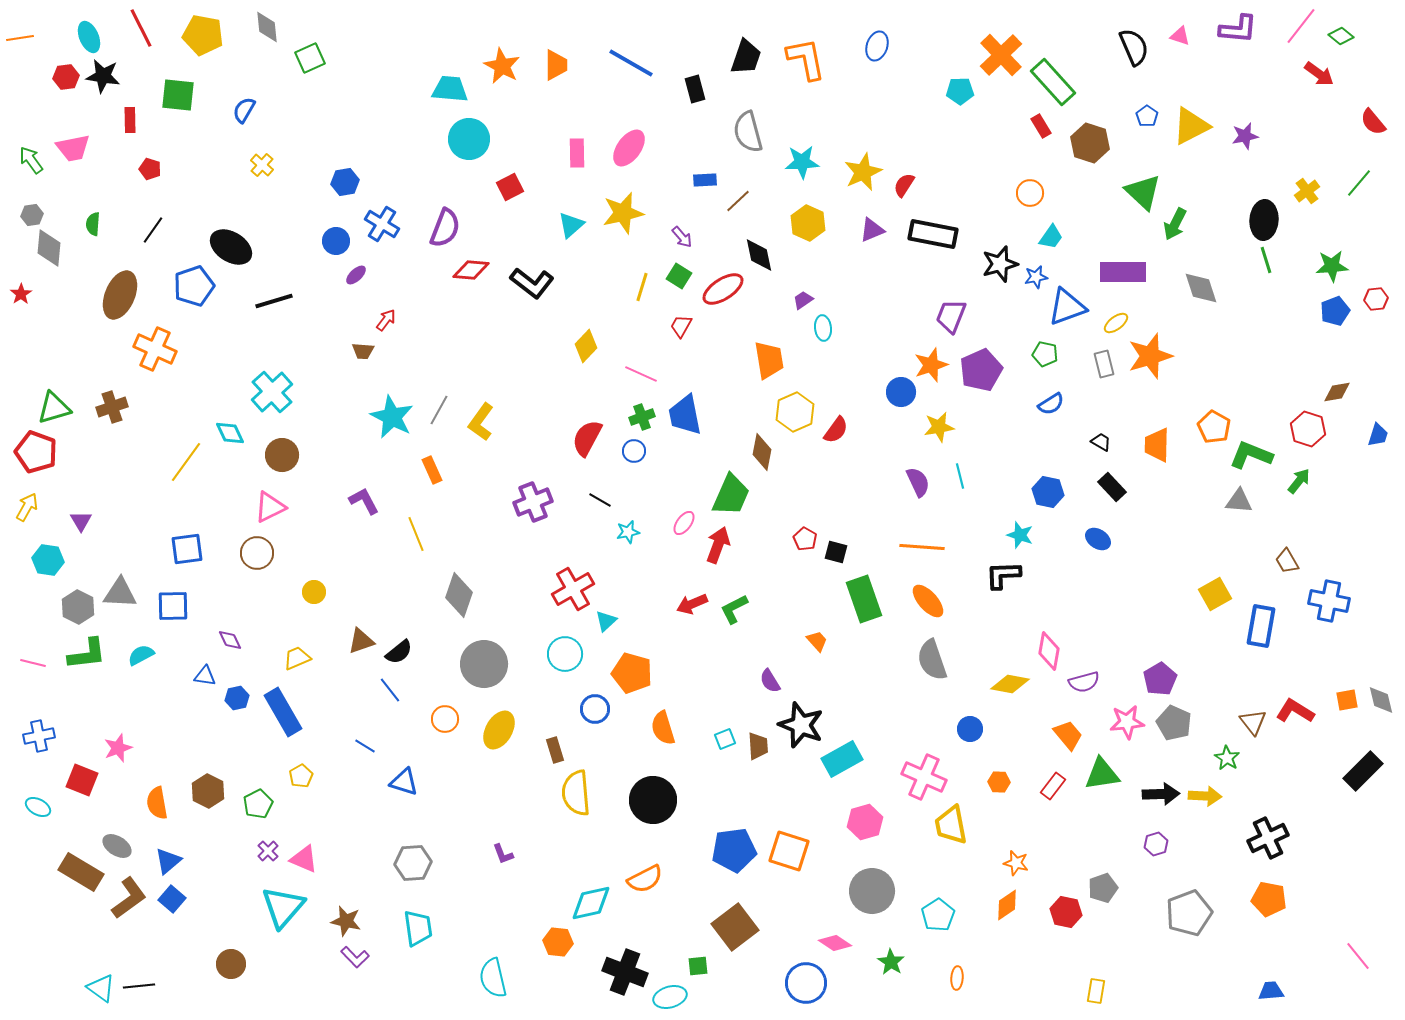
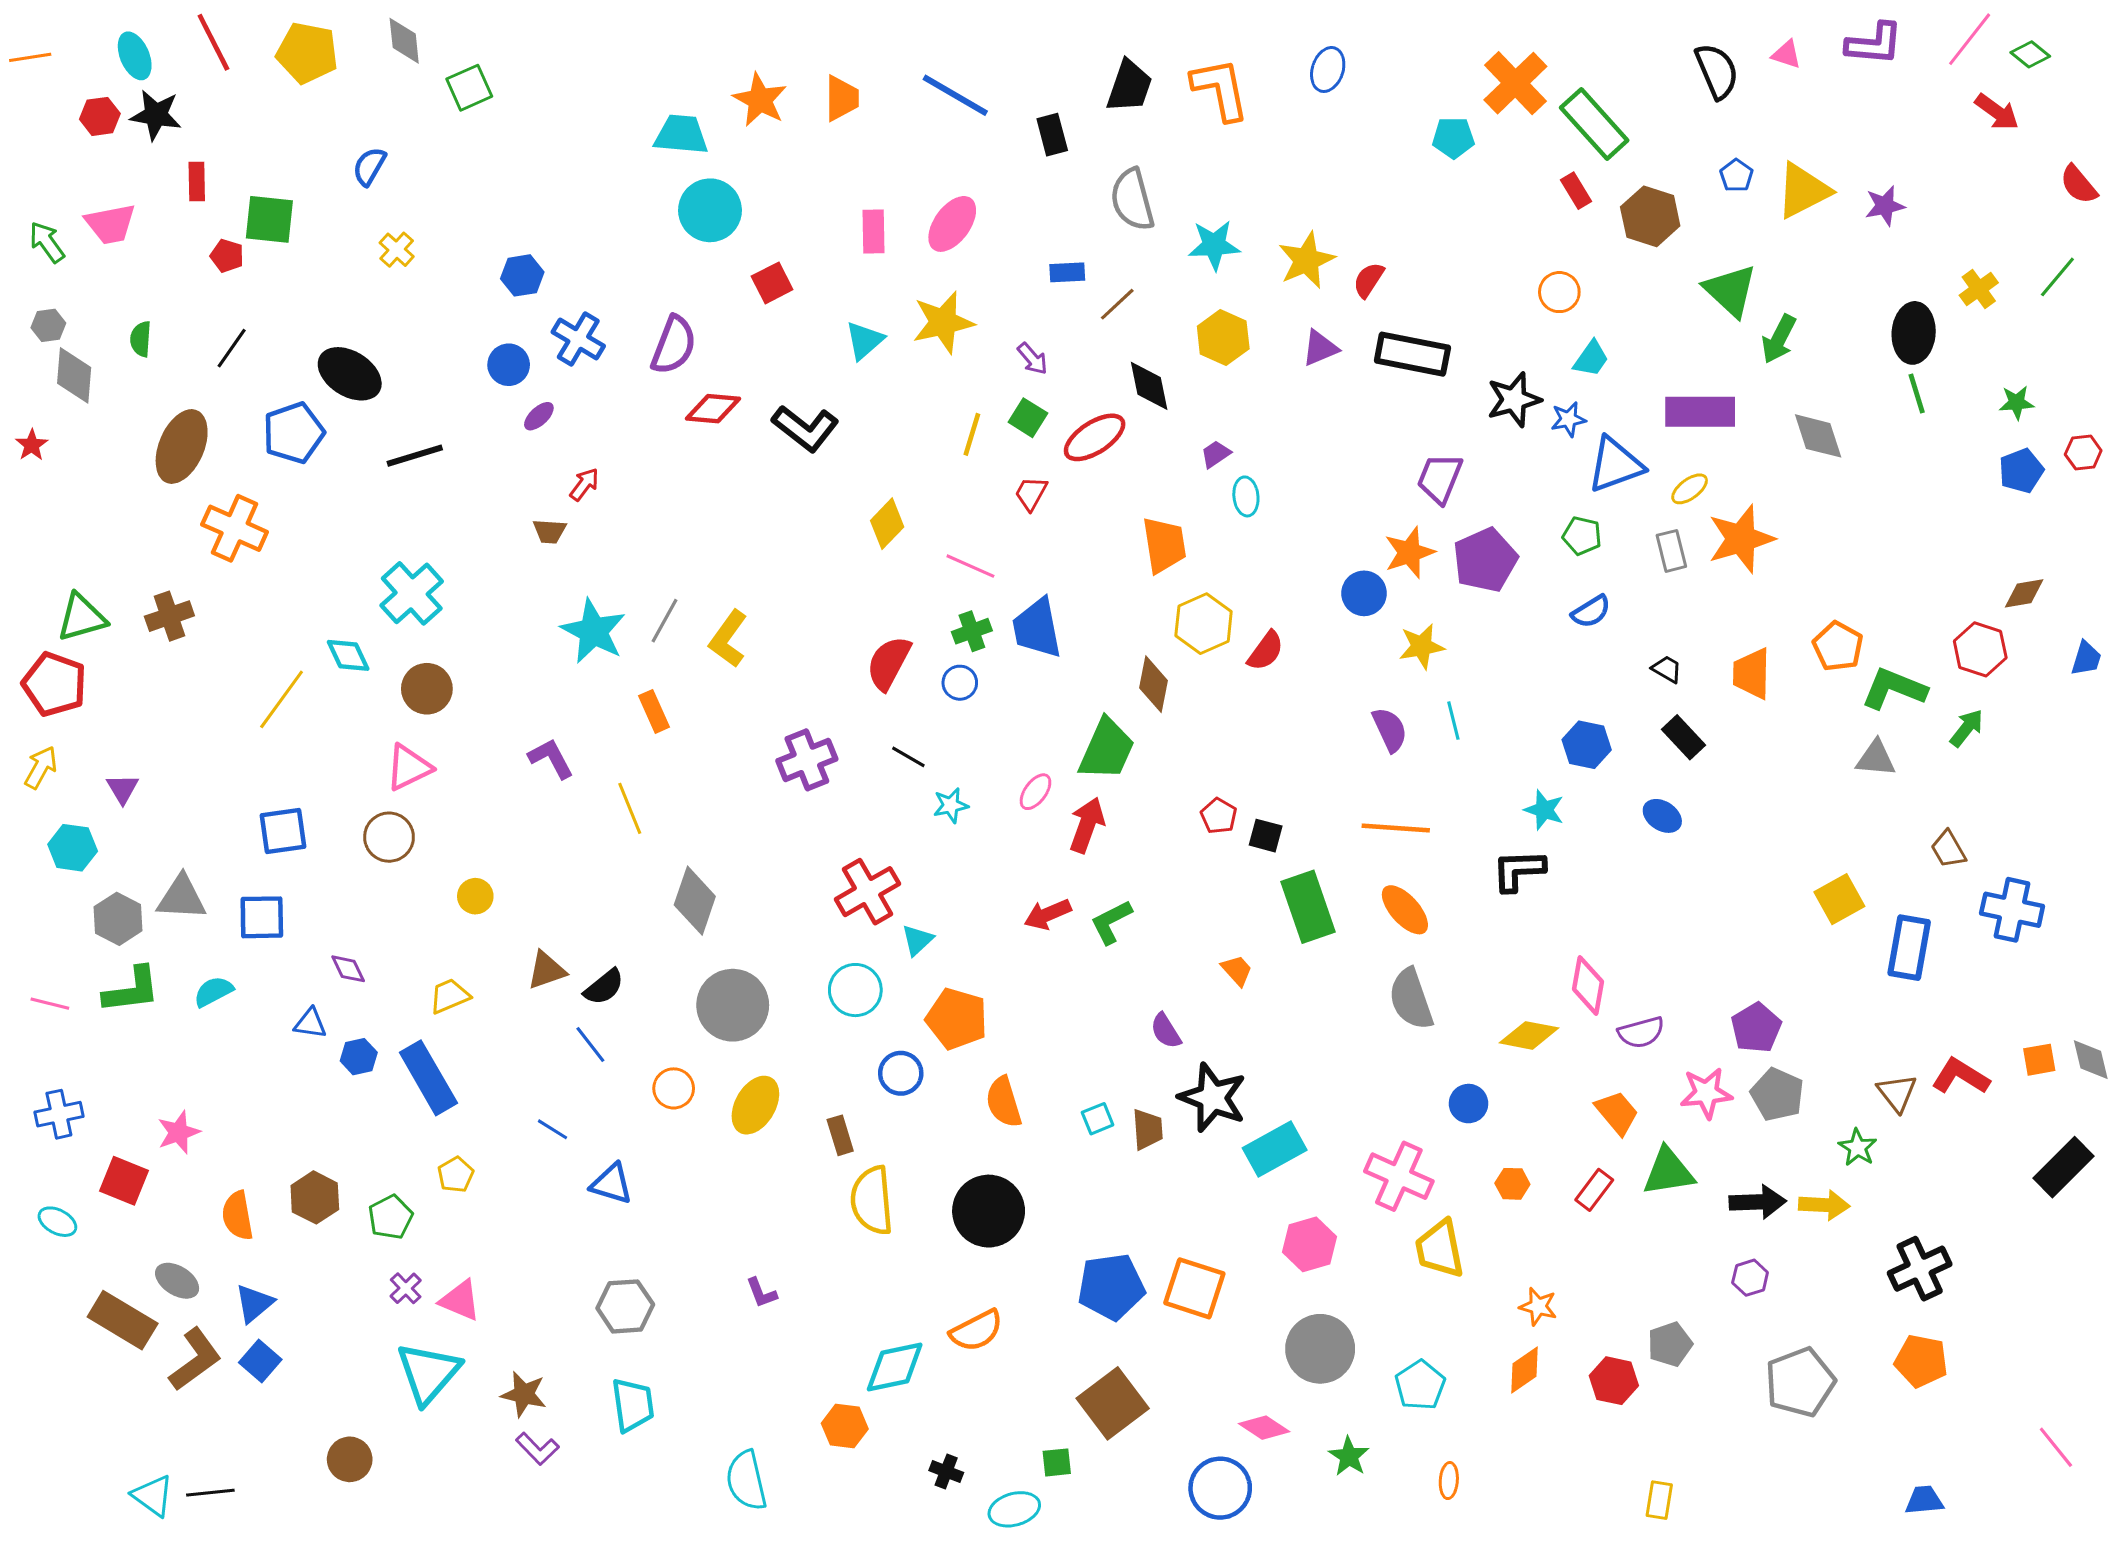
green square: (178, 95) -> (269, 219), moved
green star: (1332, 266) -> (2017, 403), size x0.7
black cross: (625, 972) -> (946, 1471), size x0.5

